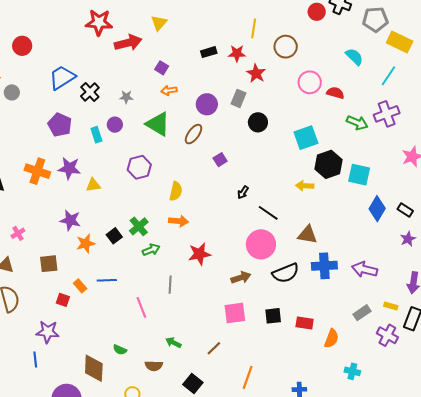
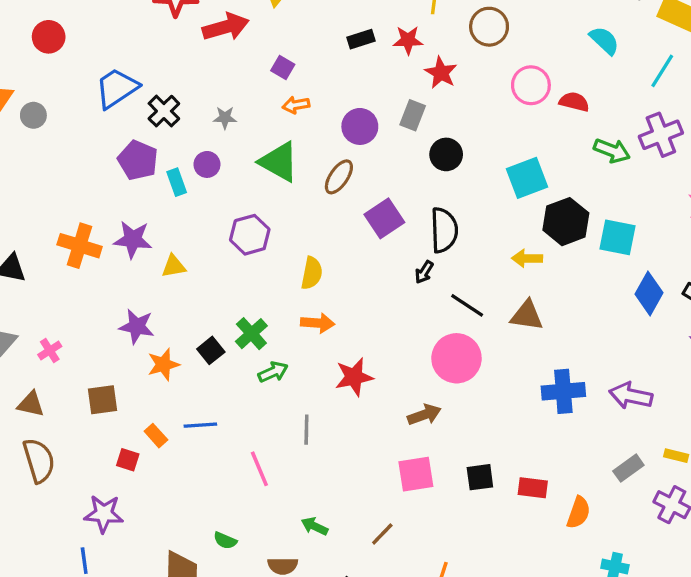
purple pentagon: (60, 125) -> (138, 160), moved
purple square: (220, 160) -> (384, 218), size x1.6
brown triangle: (307, 235) -> (527, 315), moved
black semicircle: (286, 273) -> (444, 230), moved, turned -68

